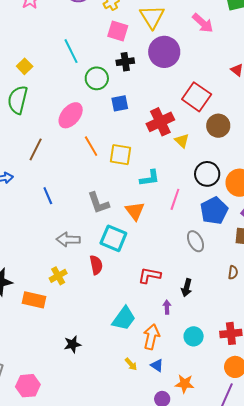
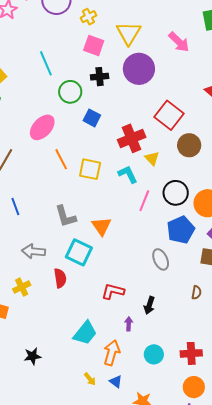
blue square: (120, 103) -> (92, 118), turned 36
cyan L-shape: (150, 178) -> (128, 174), moved, turned -110
pink line: (175, 199) -> (144, 201), moved

